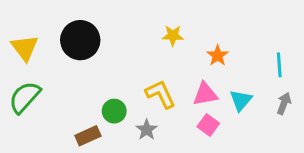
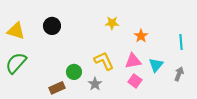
black circle: (80, 40) -> (52, 26), size x0.7
yellow triangle: (25, 48) -> (16, 31), turned -36
gray arrow: (284, 103) -> (179, 74), moved

